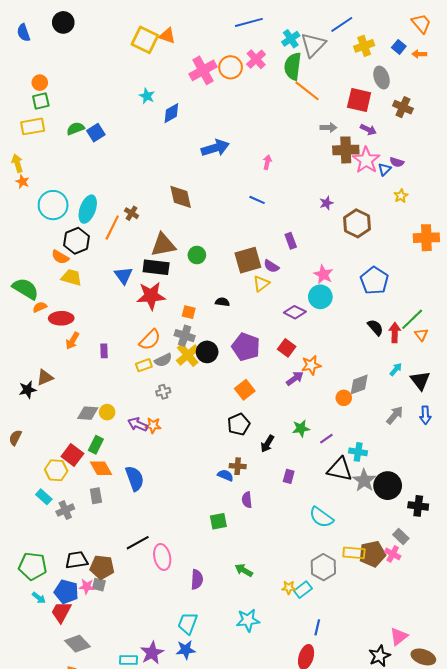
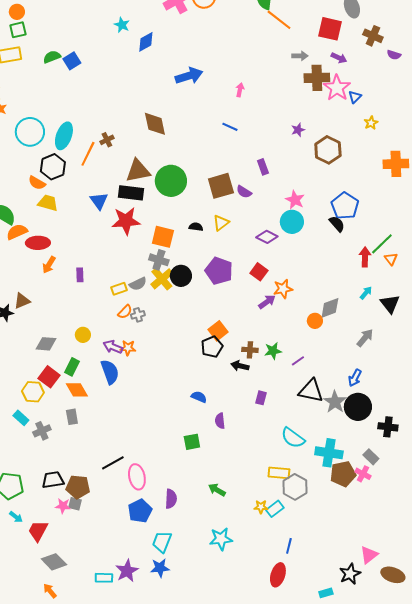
purple semicircle: (397, 162) -> (394, 55), moved
brown cross: (132, 213) -> (107, 140), turned 32
green circle: (197, 255) -> (171, 181), size x1.8
yellow triangle: (261, 284) -> (221, 223), moved
orange semicircle: (40, 307) -> (17, 232), size x1.5
orange square: (189, 312) -> (163, 237), size x1.6
black semicircle: (375, 327) -> (337, 224), moved
orange semicircle: (150, 340) -> (125, 312), moved, size x0.7
orange square: (245, 390) -> (218, 331), moved
gray diamond: (88, 413) -> (46, 344), moved
blue arrow: (425, 415) -> (355, 378), moved, turned 30
black arrow: (267, 444) -> (240, 366), turned 72
cyan cross: (358, 452) -> (329, 453), moved, size x1.5
brown cross: (238, 466) -> (250, 350), moved
blue semicircle: (135, 478) -> (110, 372), moved
yellow rectangle: (354, 553) -> (279, 473), moved
blue pentagon: (66, 592) -> (140, 511), moved, turned 30

